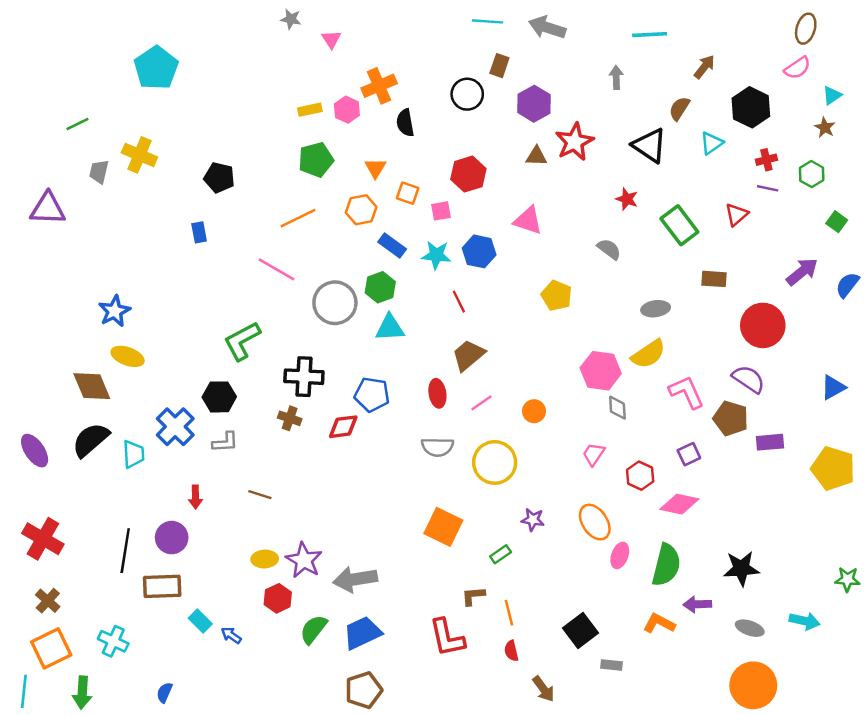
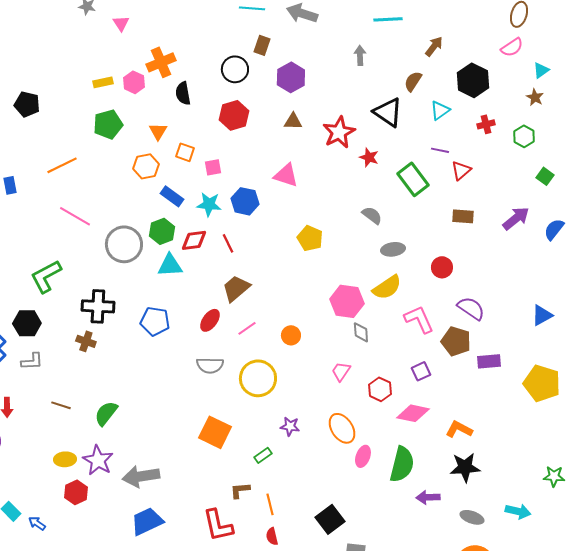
red star: (575, 142) -> (339, 132), moved
red hexagon: (468, 174) -> (234, 115), moved
black pentagon: (219, 178) -> (27, 104), moved
purple line: (768, 188) -> (440, 150), moved
orange line: (298, 218) -> (62, 165), moved
gray semicircle: (609, 249) -> (372, 215), moved
brown rectangle: (714, 279) -> (463, 216), moved
red circle: (763, 325) -> (442, 267), moved, size x0.6
red ellipse: (437, 393) -> (210, 320), turned 45
red diamond: (343, 427) -> (194, 240), moved
orange L-shape: (659, 623) -> (459, 429), moved
green semicircle: (313, 629) -> (106, 413), moved

